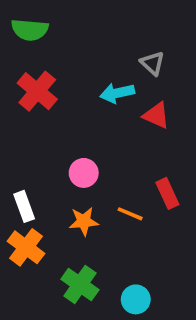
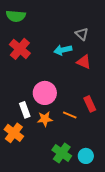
pink circle: (84, 173) -> (45, 93), size x1.5
white rectangle: (24, 206) -> (25, 110), moved
green cross: (80, 285) -> (62, 153), moved
cyan circle: (136, 299) -> (86, 156), moved

